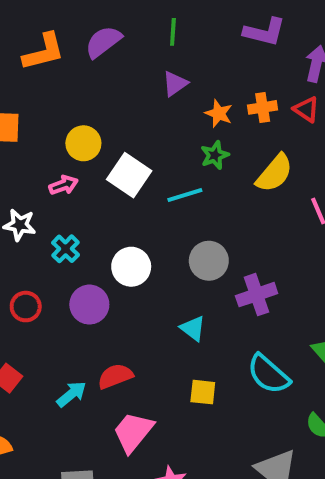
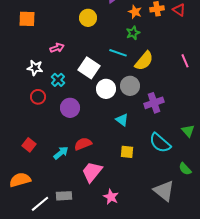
yellow circle: (83, 143) -> (88, 18), moved
yellow semicircle: (274, 173) -> (144, 61), moved
white square: (129, 175) -> (89, 68), moved
cyan line: (185, 195) -> (118, 53), turned 36
white circle: (131, 267) -> (106, 89), moved
red circle: (26, 307) -> (38, 97), moved

